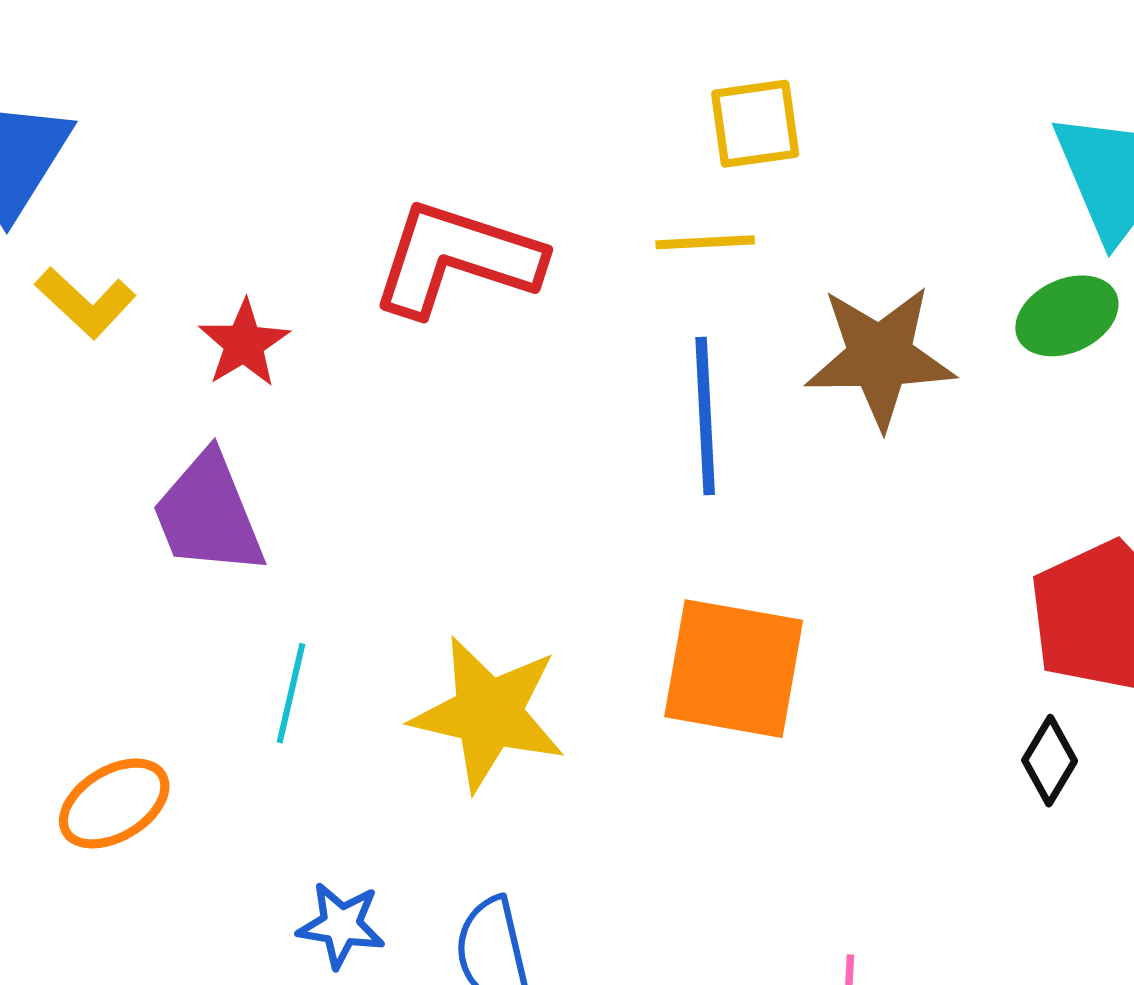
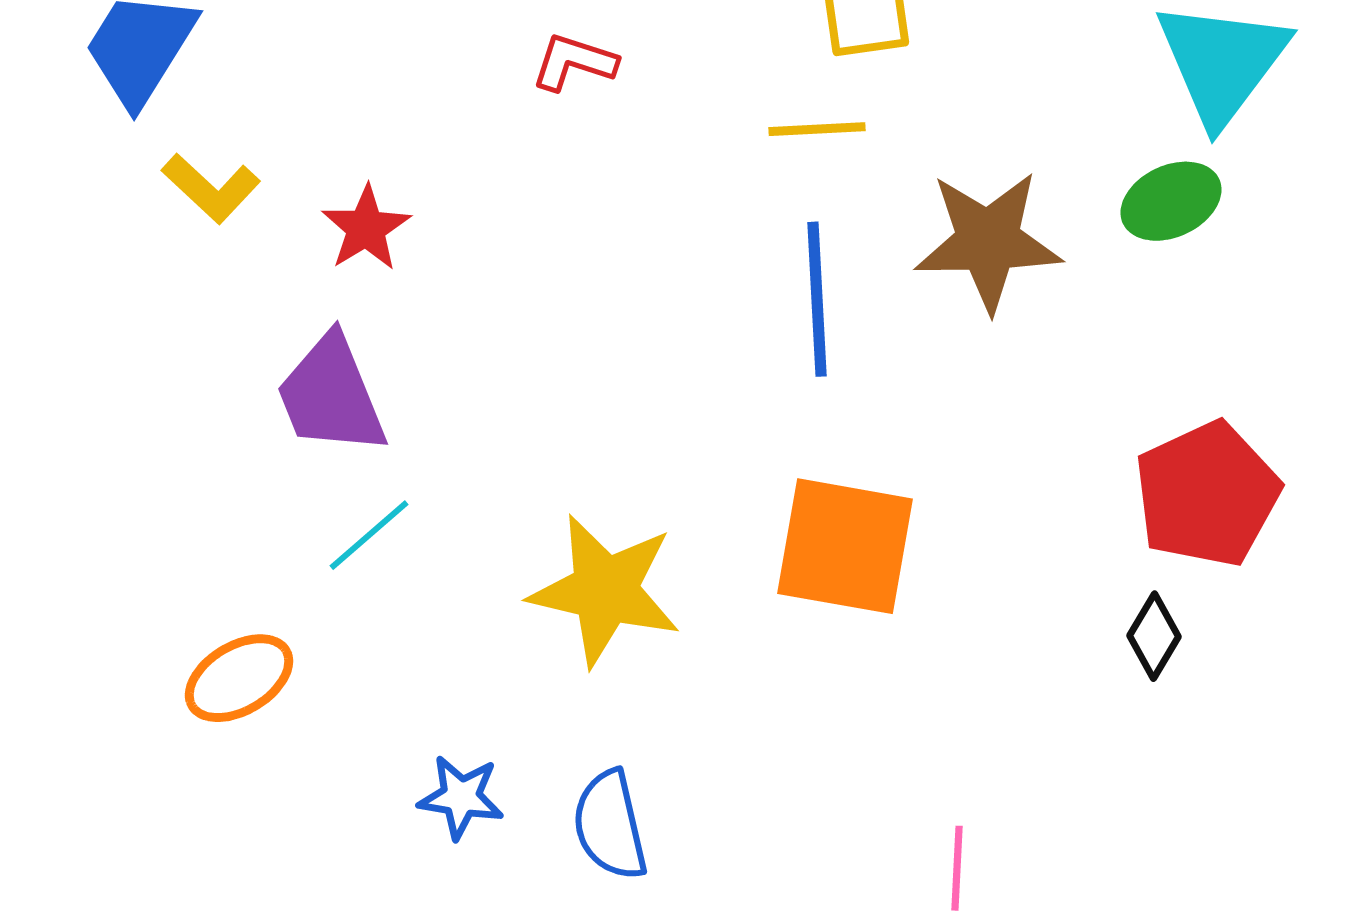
red L-shape: (457, 259) -> (574, 62), moved, size x0.5
cyan line: (291, 693) -> (369, 535), moved, turned 36

